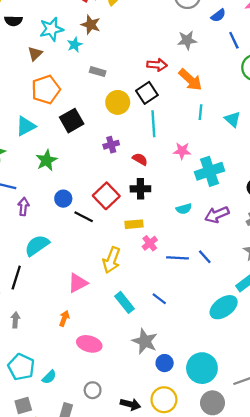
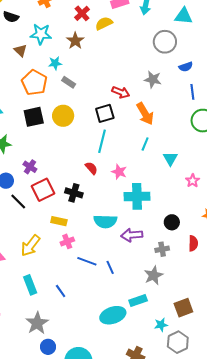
cyan star: (75, 45) -> (55, 63), moved
brown triangle: (35, 54) -> (20, 50), turned -48
orange pentagon: (46, 90) -> (34, 83), moved, turned 30
yellow circle: (118, 102) -> (63, 116), moved
purple cross: (111, 145) -> (30, 167), moved, turned 32
red semicircle: (140, 159) -> (91, 168), moved
cyan semicircle: (184, 209) -> (105, 221), size x1.6

